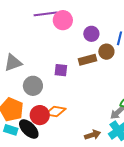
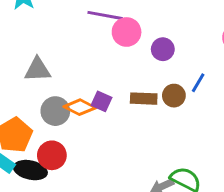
purple circle: (91, 34) -> (163, 49), moved
orange diamond: (55, 112) -> (80, 107), moved
black ellipse: (29, 129) -> (30, 170), turned -50

